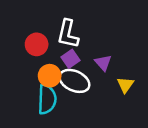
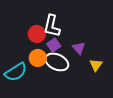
red circle: (37, 44) -> (37, 34), moved
cyan semicircle: (47, 99) -> (16, 72), moved, turned 55

